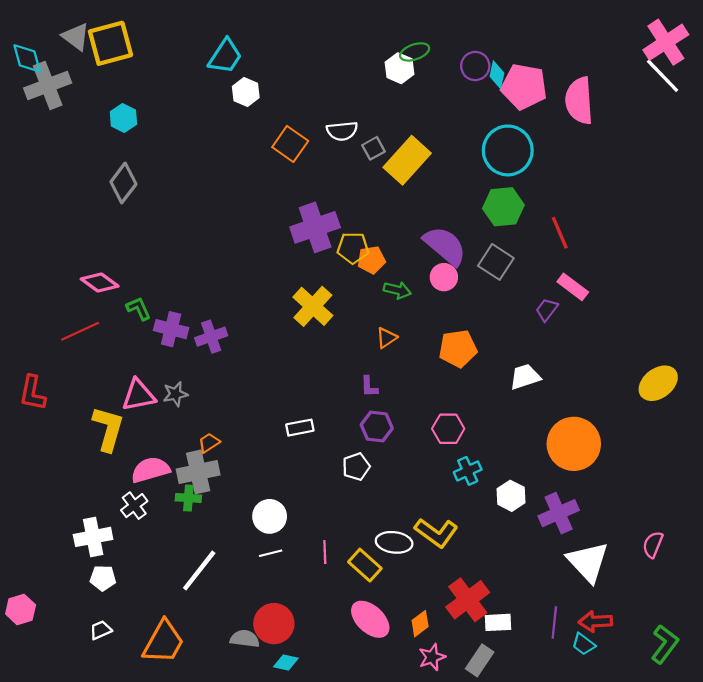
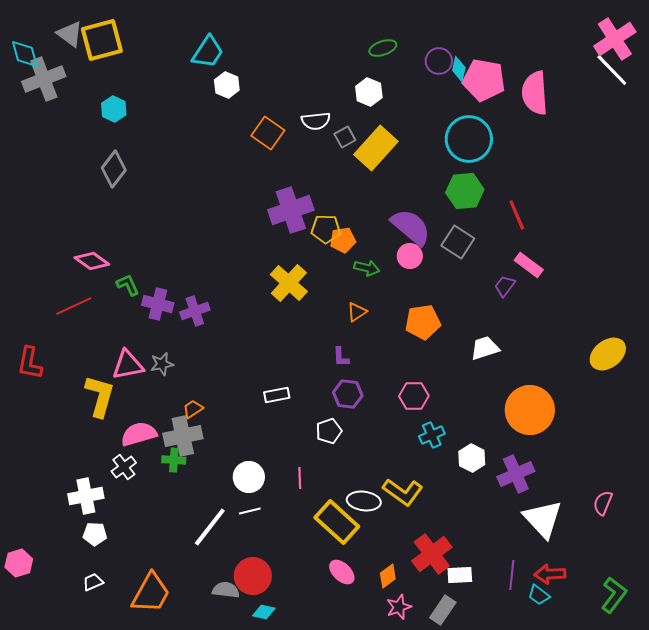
white hexagon: (399, 68) -> (369, 92), moved
pink line: (325, 552) -> (300, 478), moved
yellow rectangle: (365, 565) -> (337, 522), size x1.4
white line: (199, 571) -> (210, 527), moved
pink ellipse: (370, 619) -> (342, 572), size x0.7

